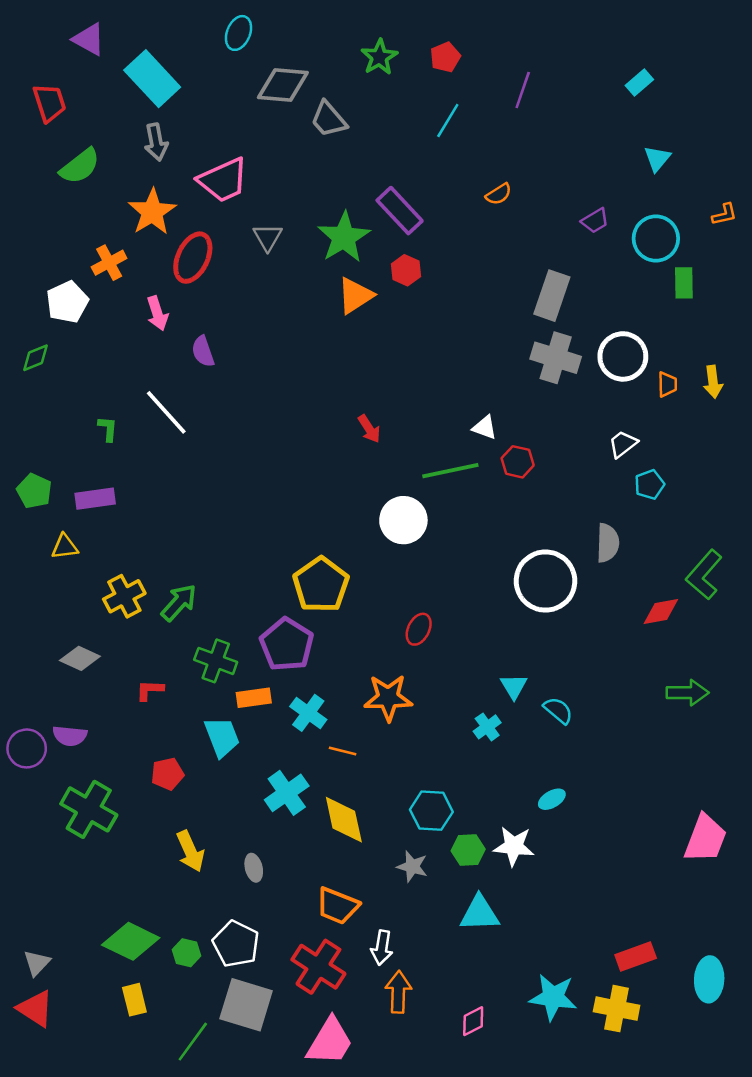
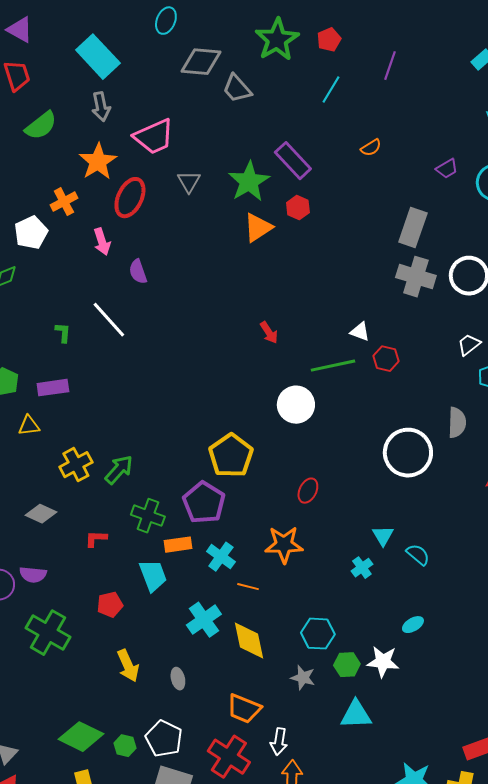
purple triangle: (89, 39) -> (20, 30), moved
green star: (379, 57) -> (277, 40), size x1.5

